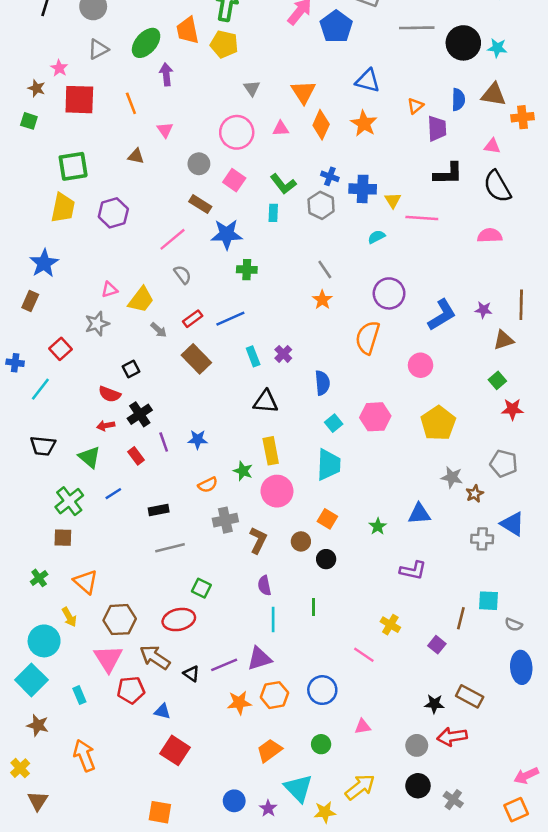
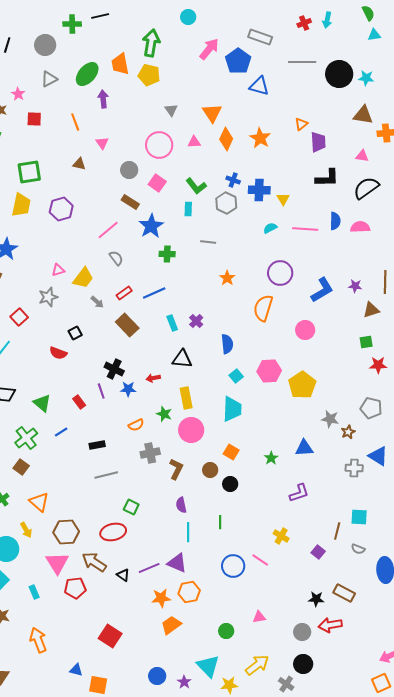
blue triangle: (368, 81) -> (259, 86), moved
red square: (79, 100) -> (34, 119), size x0.6
blue semicircle: (458, 100) -> (335, 221), moved
black semicircle: (497, 186) -> (366, 188), turned 84
pink line: (422, 218) -> (305, 229), moved
blue star: (227, 234) -> (151, 226), turned -30
gray line: (325, 270) -> (208, 242), moved, turned -49
green square: (497, 380) -> (366, 342), turned 32
black cross: (140, 414) -> (114, 369), moved, turned -30
yellow pentagon: (438, 423) -> (302, 385), moved
red arrow: (106, 426) -> (153, 378), moved
brown square: (63, 538) -> (21, 467), turned 35
purple L-shape: (413, 570) -> (299, 493), turned -30
gray semicircle: (514, 625) -> (358, 549), moved
purple triangle: (259, 659) -> (177, 563), turned 40
blue circle: (322, 690) -> (233, 566), moved
blue triangle: (162, 711) -> (76, 670), moved
orange trapezoid: (269, 750) -> (171, 625), moved
gray cross: (453, 800) -> (286, 684), moved

